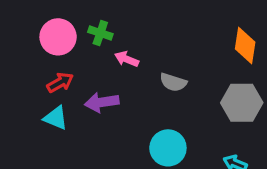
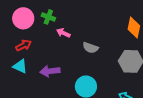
purple arrow: (102, 102) -> (50, 71), moved

